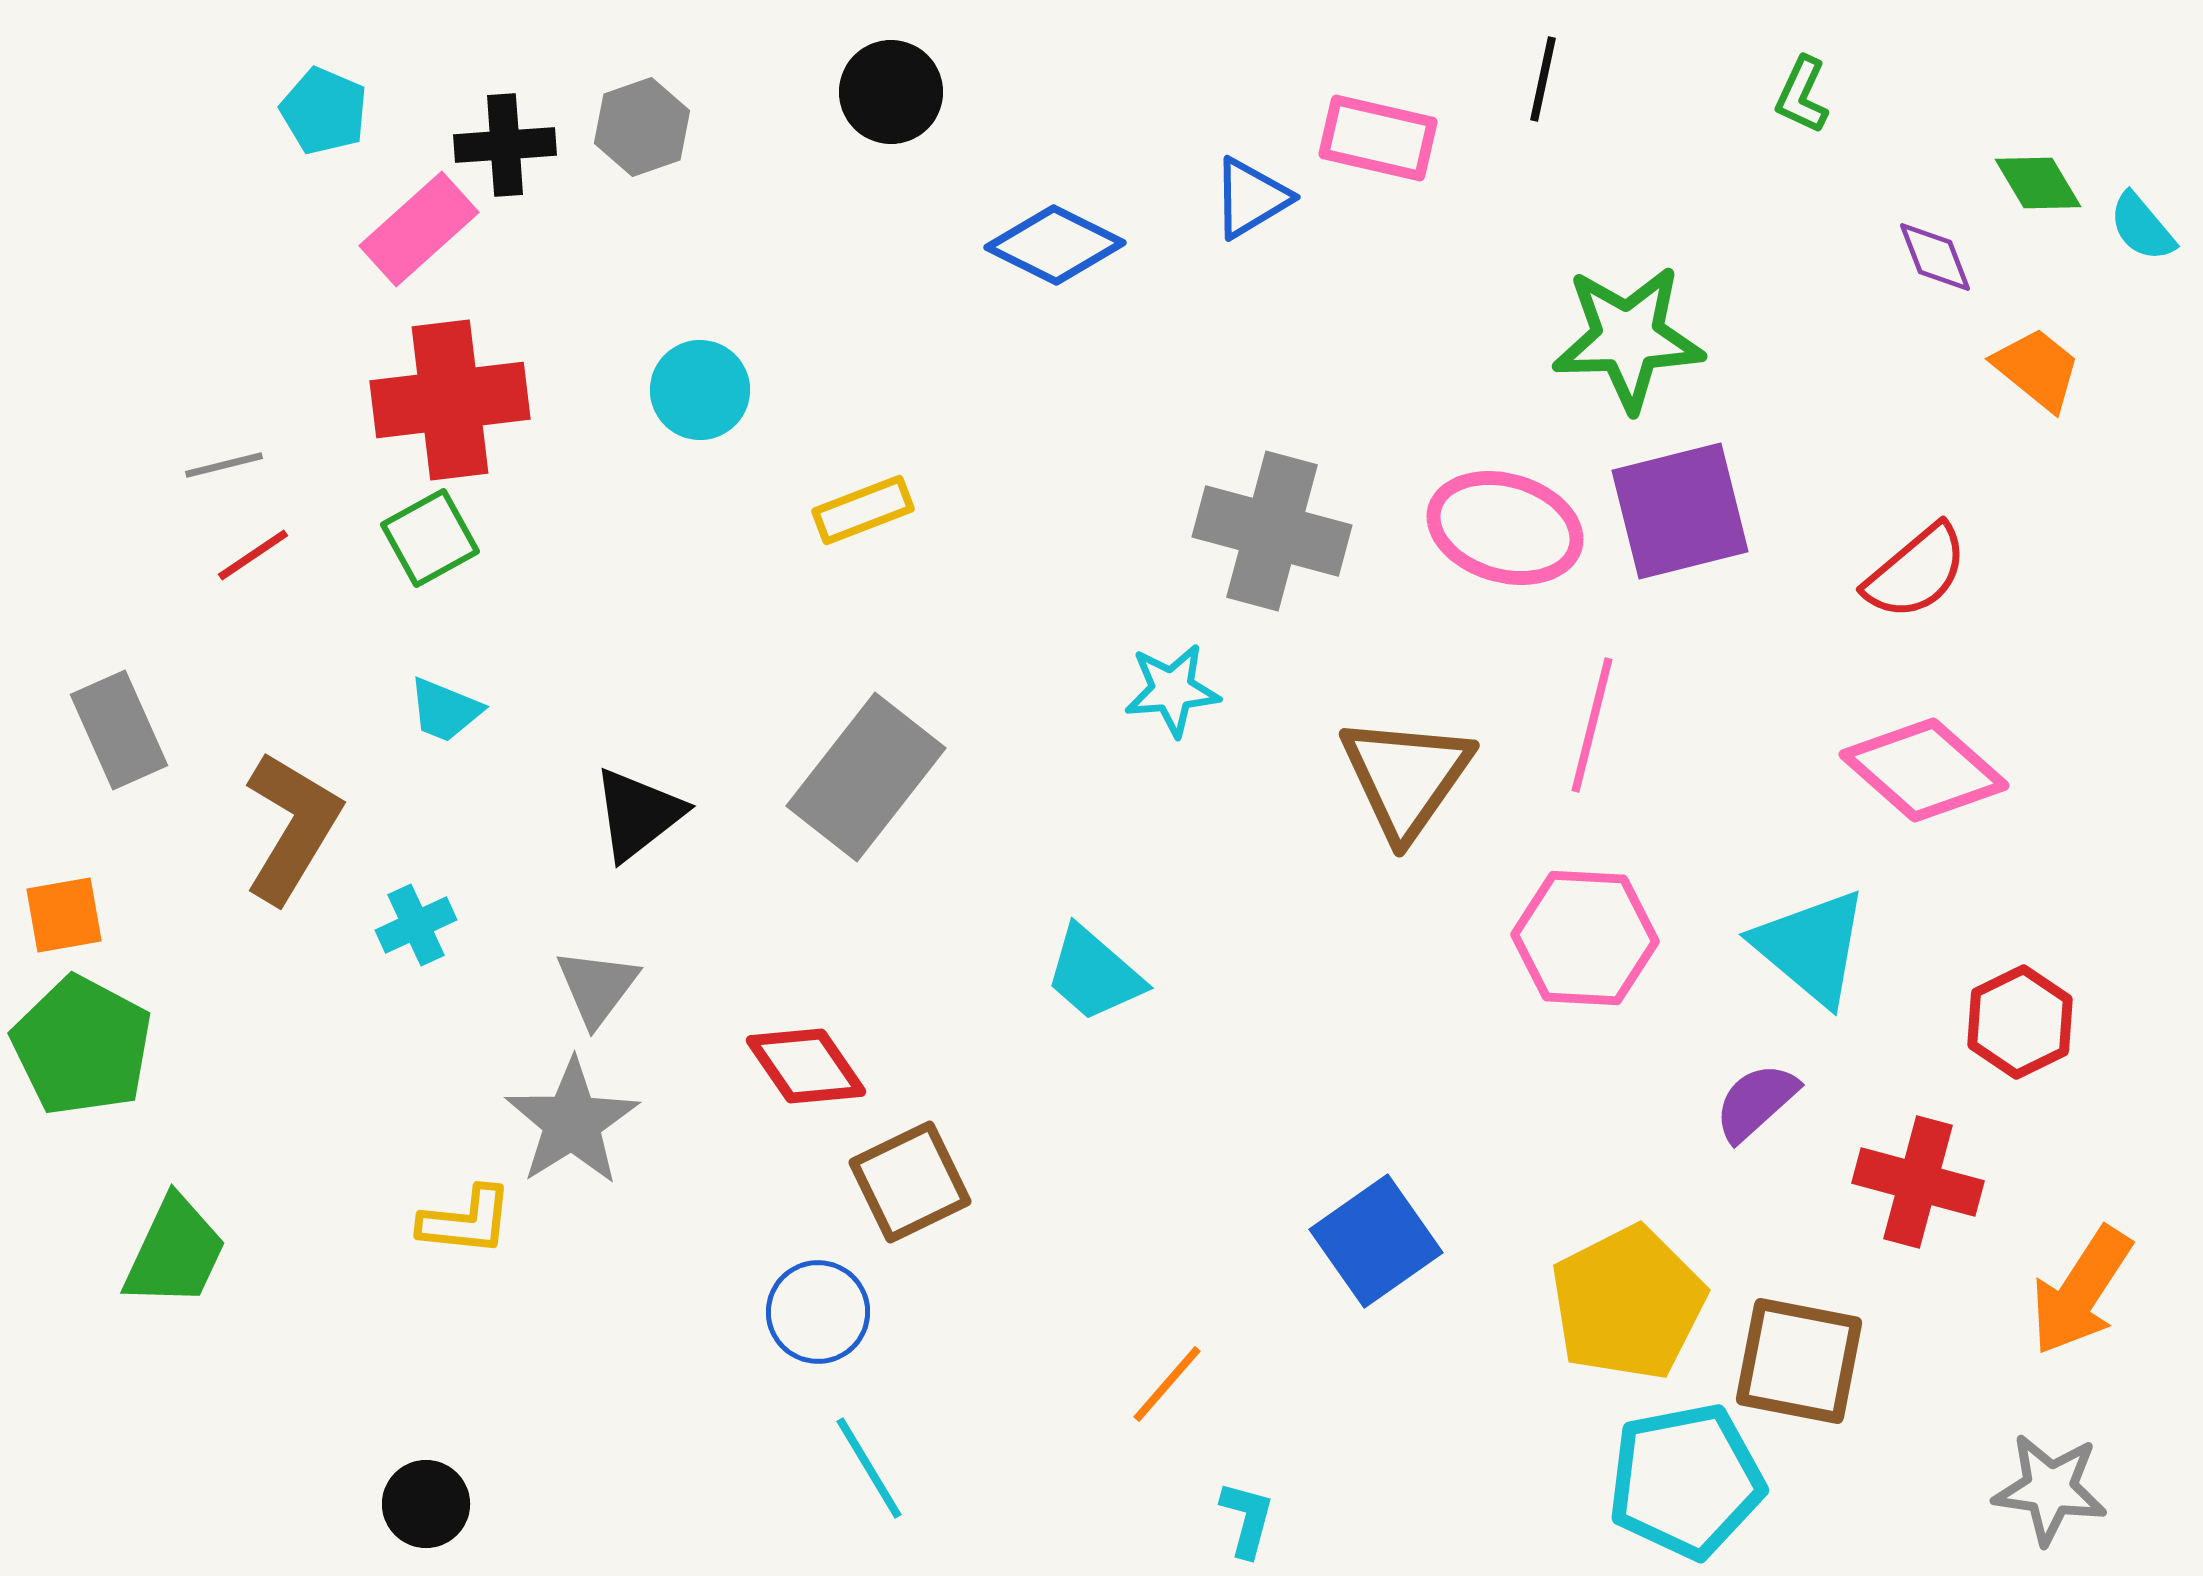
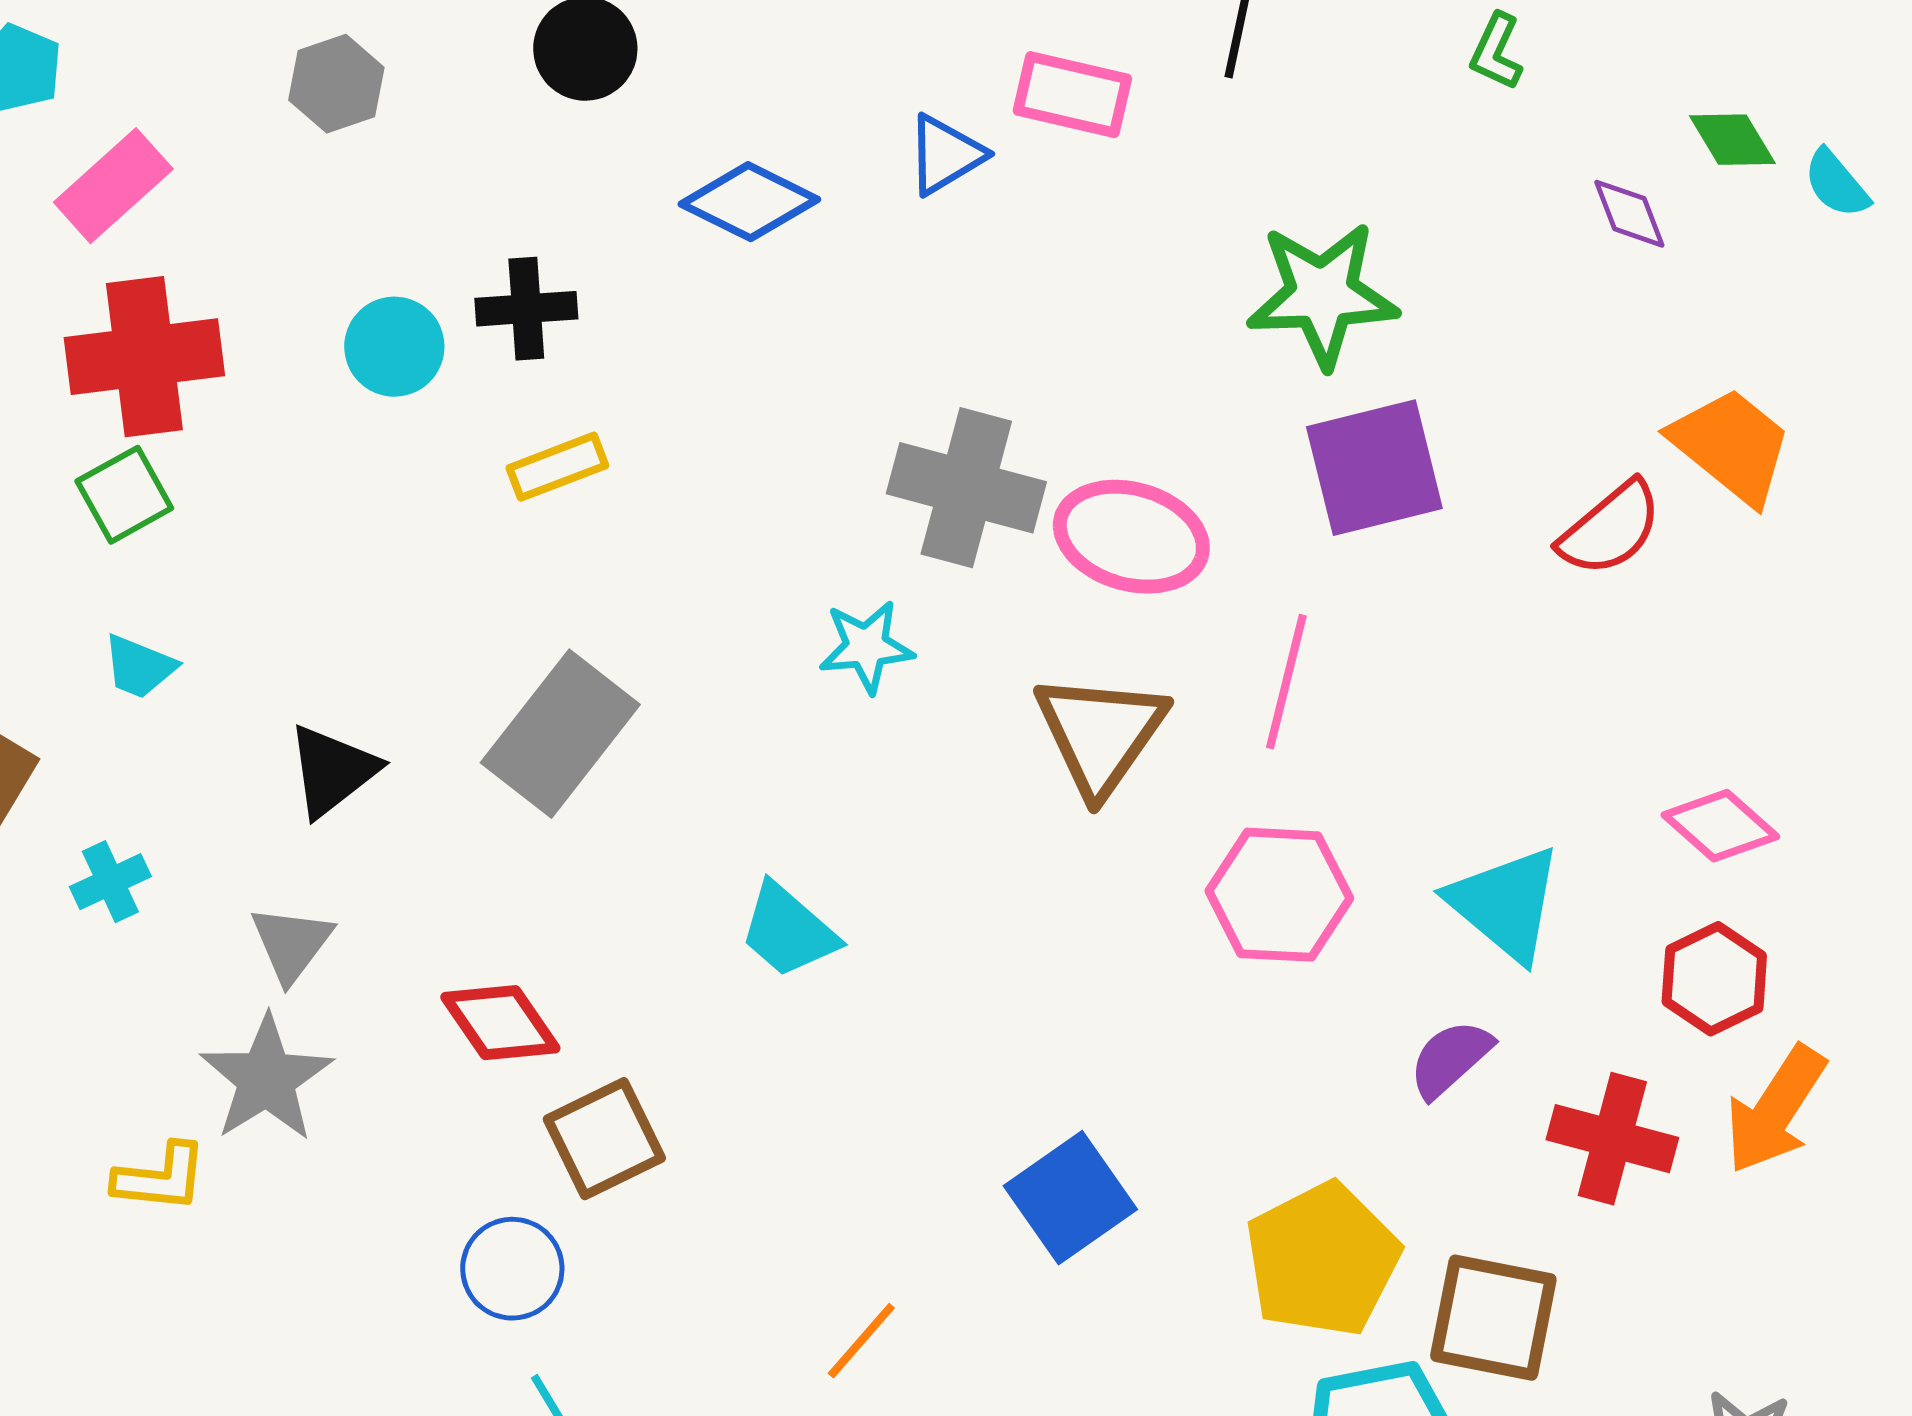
black cross: (505, 145) -> (526, 309), moved
orange trapezoid: (2037, 369) -> (1731, 446), moved, size x1.4
pink ellipse: (1505, 528) -> (1131, 537), moved
pink diamond: (1924, 770) -> (1720, 826), moved, size x0.7
orange arrow: (2081, 1291) -> (1775, 1110), moved

